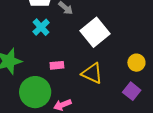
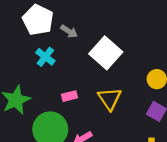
yellow triangle: (92, 73) -> (110, 99), turned 40

